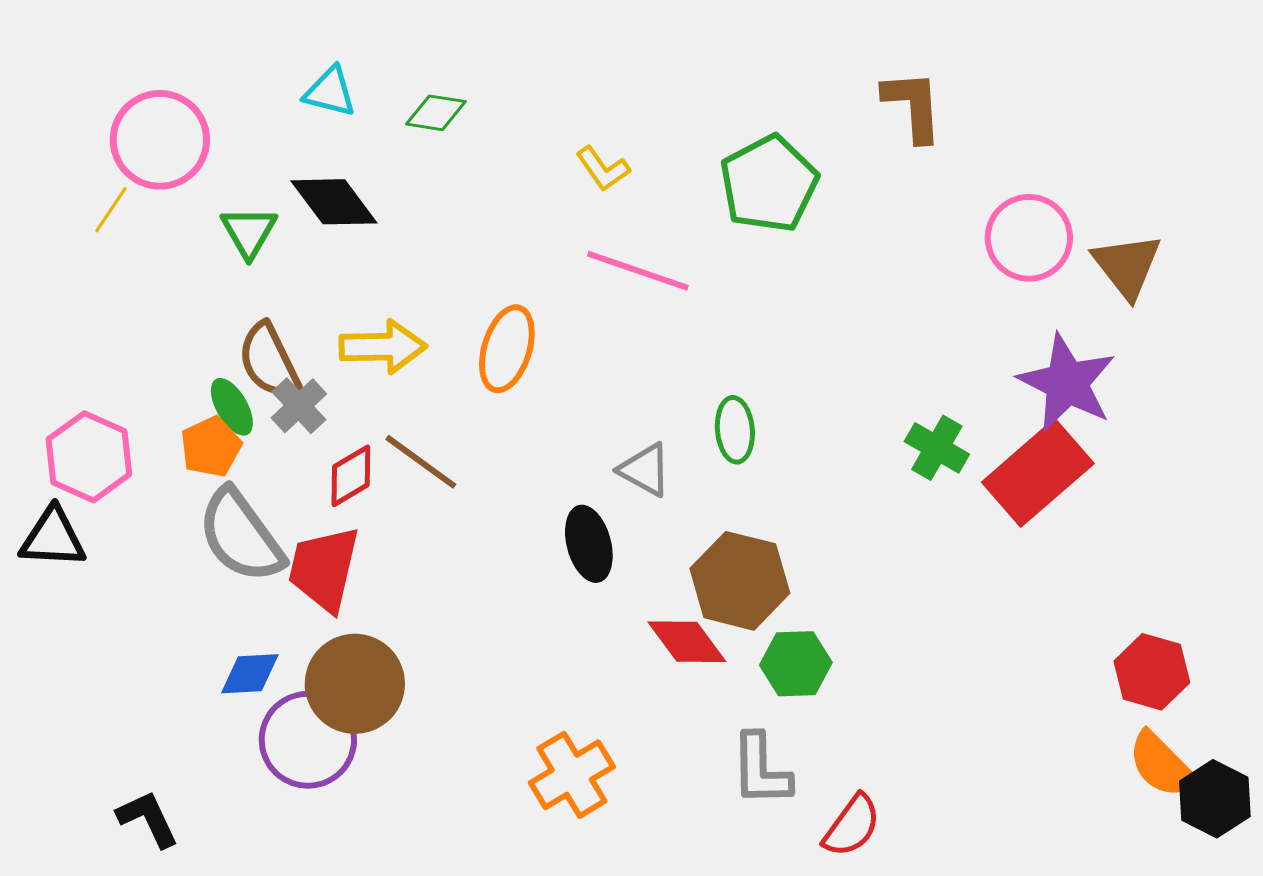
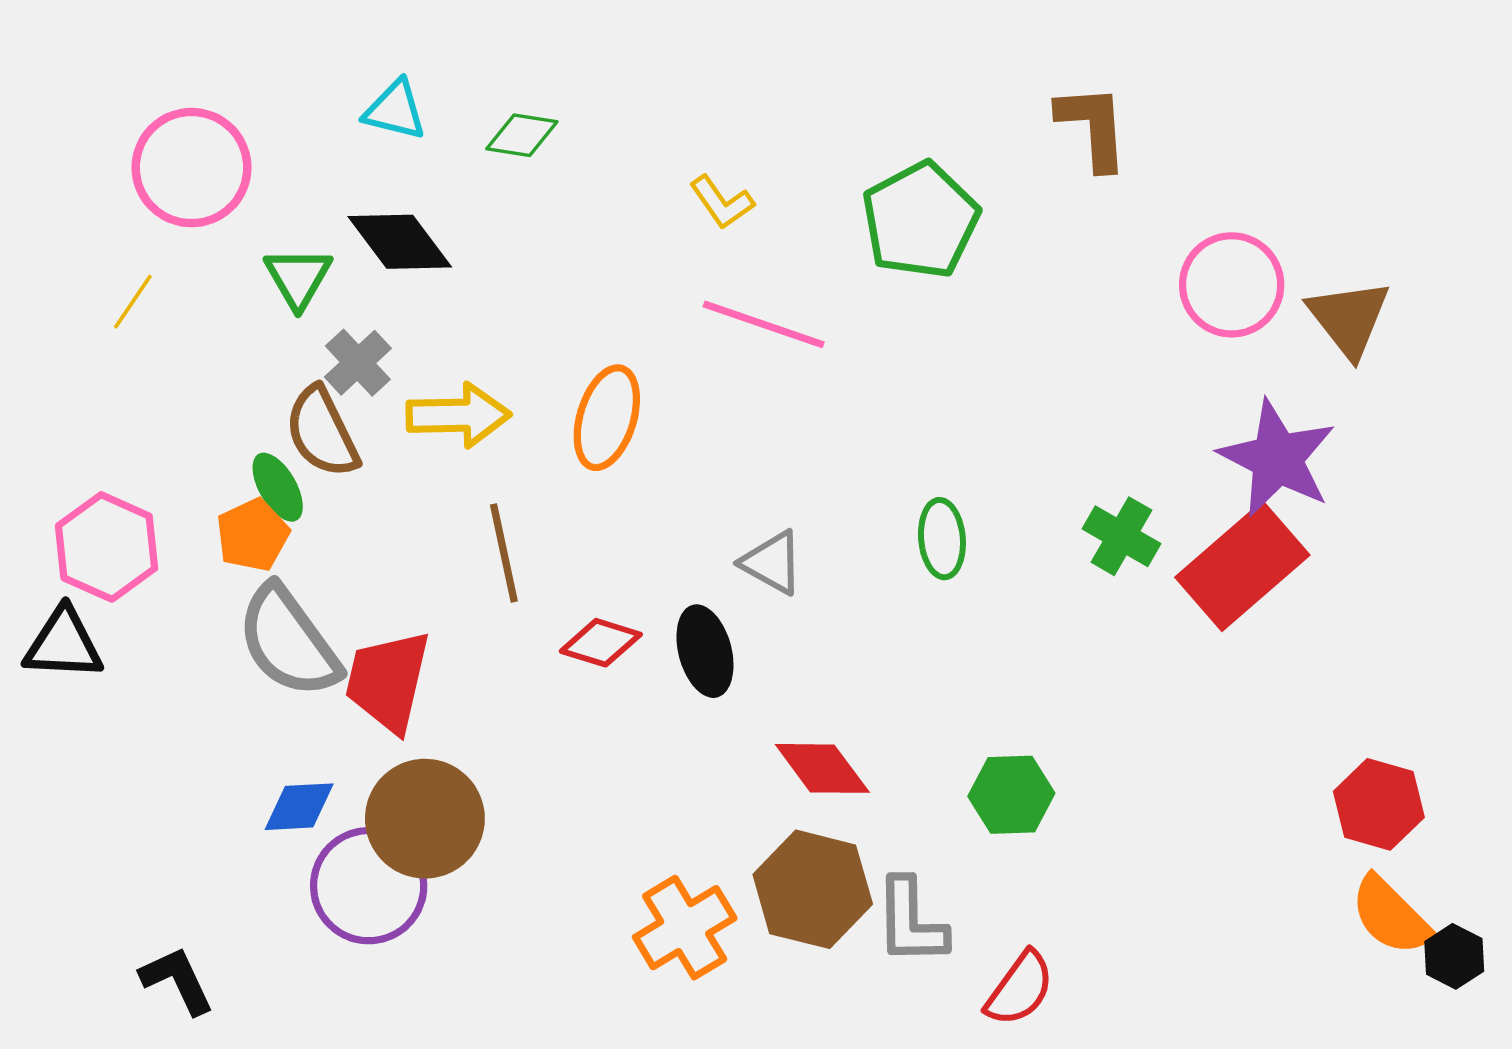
yellow line: (111, 210) -> (133, 302), moved
gray cross: (299, 406) -> (358, 363), moved
green ellipse: (735, 430) -> (942, 539), moved
brown line: (421, 462) -> (504, 553), turned 42
red diamond: (351, 476) -> (601, 643), moved, turned 48
brown hexagon: (740, 581) -> (813, 889), moved
green hexagon: (796, 664) -> (1011, 795), moved
black hexagon: (1215, 799) -> (1454, 956), size x0.7

